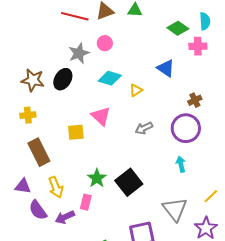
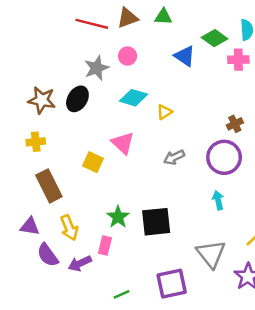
blue triangle: (166, 68) -> (185, 56), moved
yellow square: (76, 132) -> (93, 162), turned 30
black square: (129, 182) -> (156, 222), turned 32

